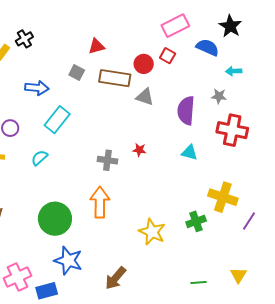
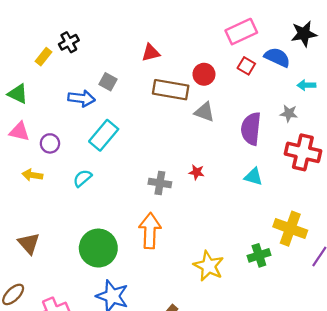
black star: (230, 26) -> (304, 34), turned 30
red square: (168, 56) -> (246, 66), moved
gray square: (77, 72) -> (108, 82), moved

